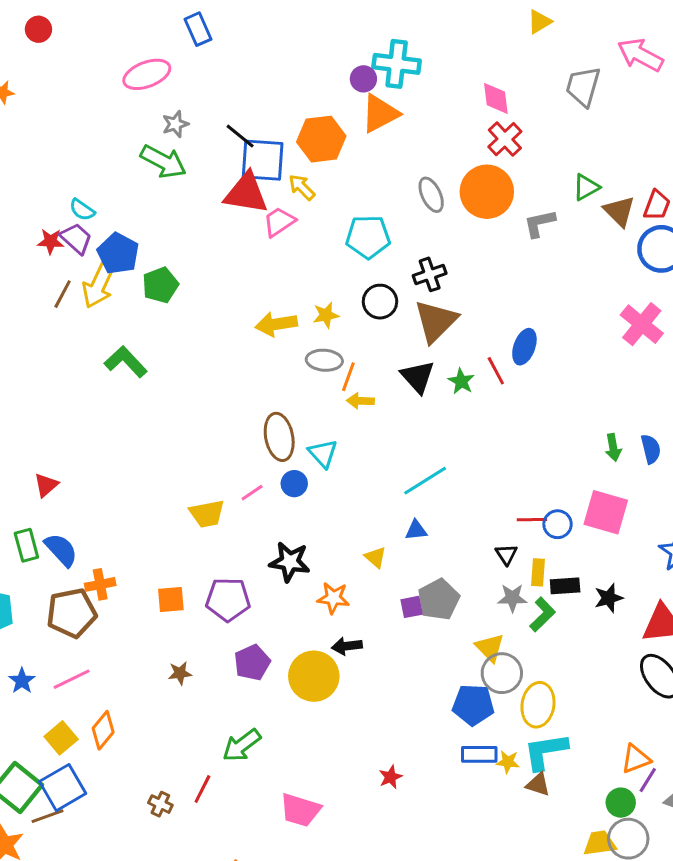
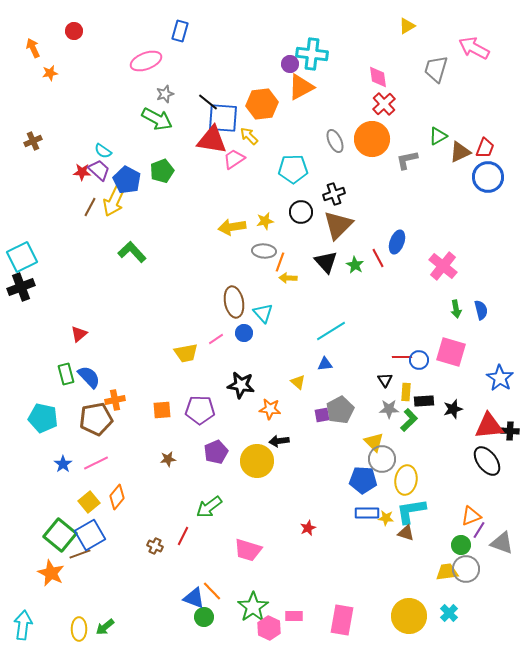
blue rectangle: (198, 29) -> (180, 31), turned 40
brown triangle: (619, 211) -> (460, 152), turned 50
green pentagon: (160, 285) -> (162, 171), moved
pink cross: (642, 324) -> (443, 266), moved

